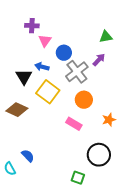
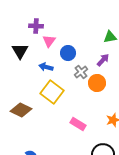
gray cross: (77, 72) -> (81, 72), size x0.6
black triangle: (24, 77) -> (20, 51), moved
orange circle: (84, 100) -> (97, 83), moved

